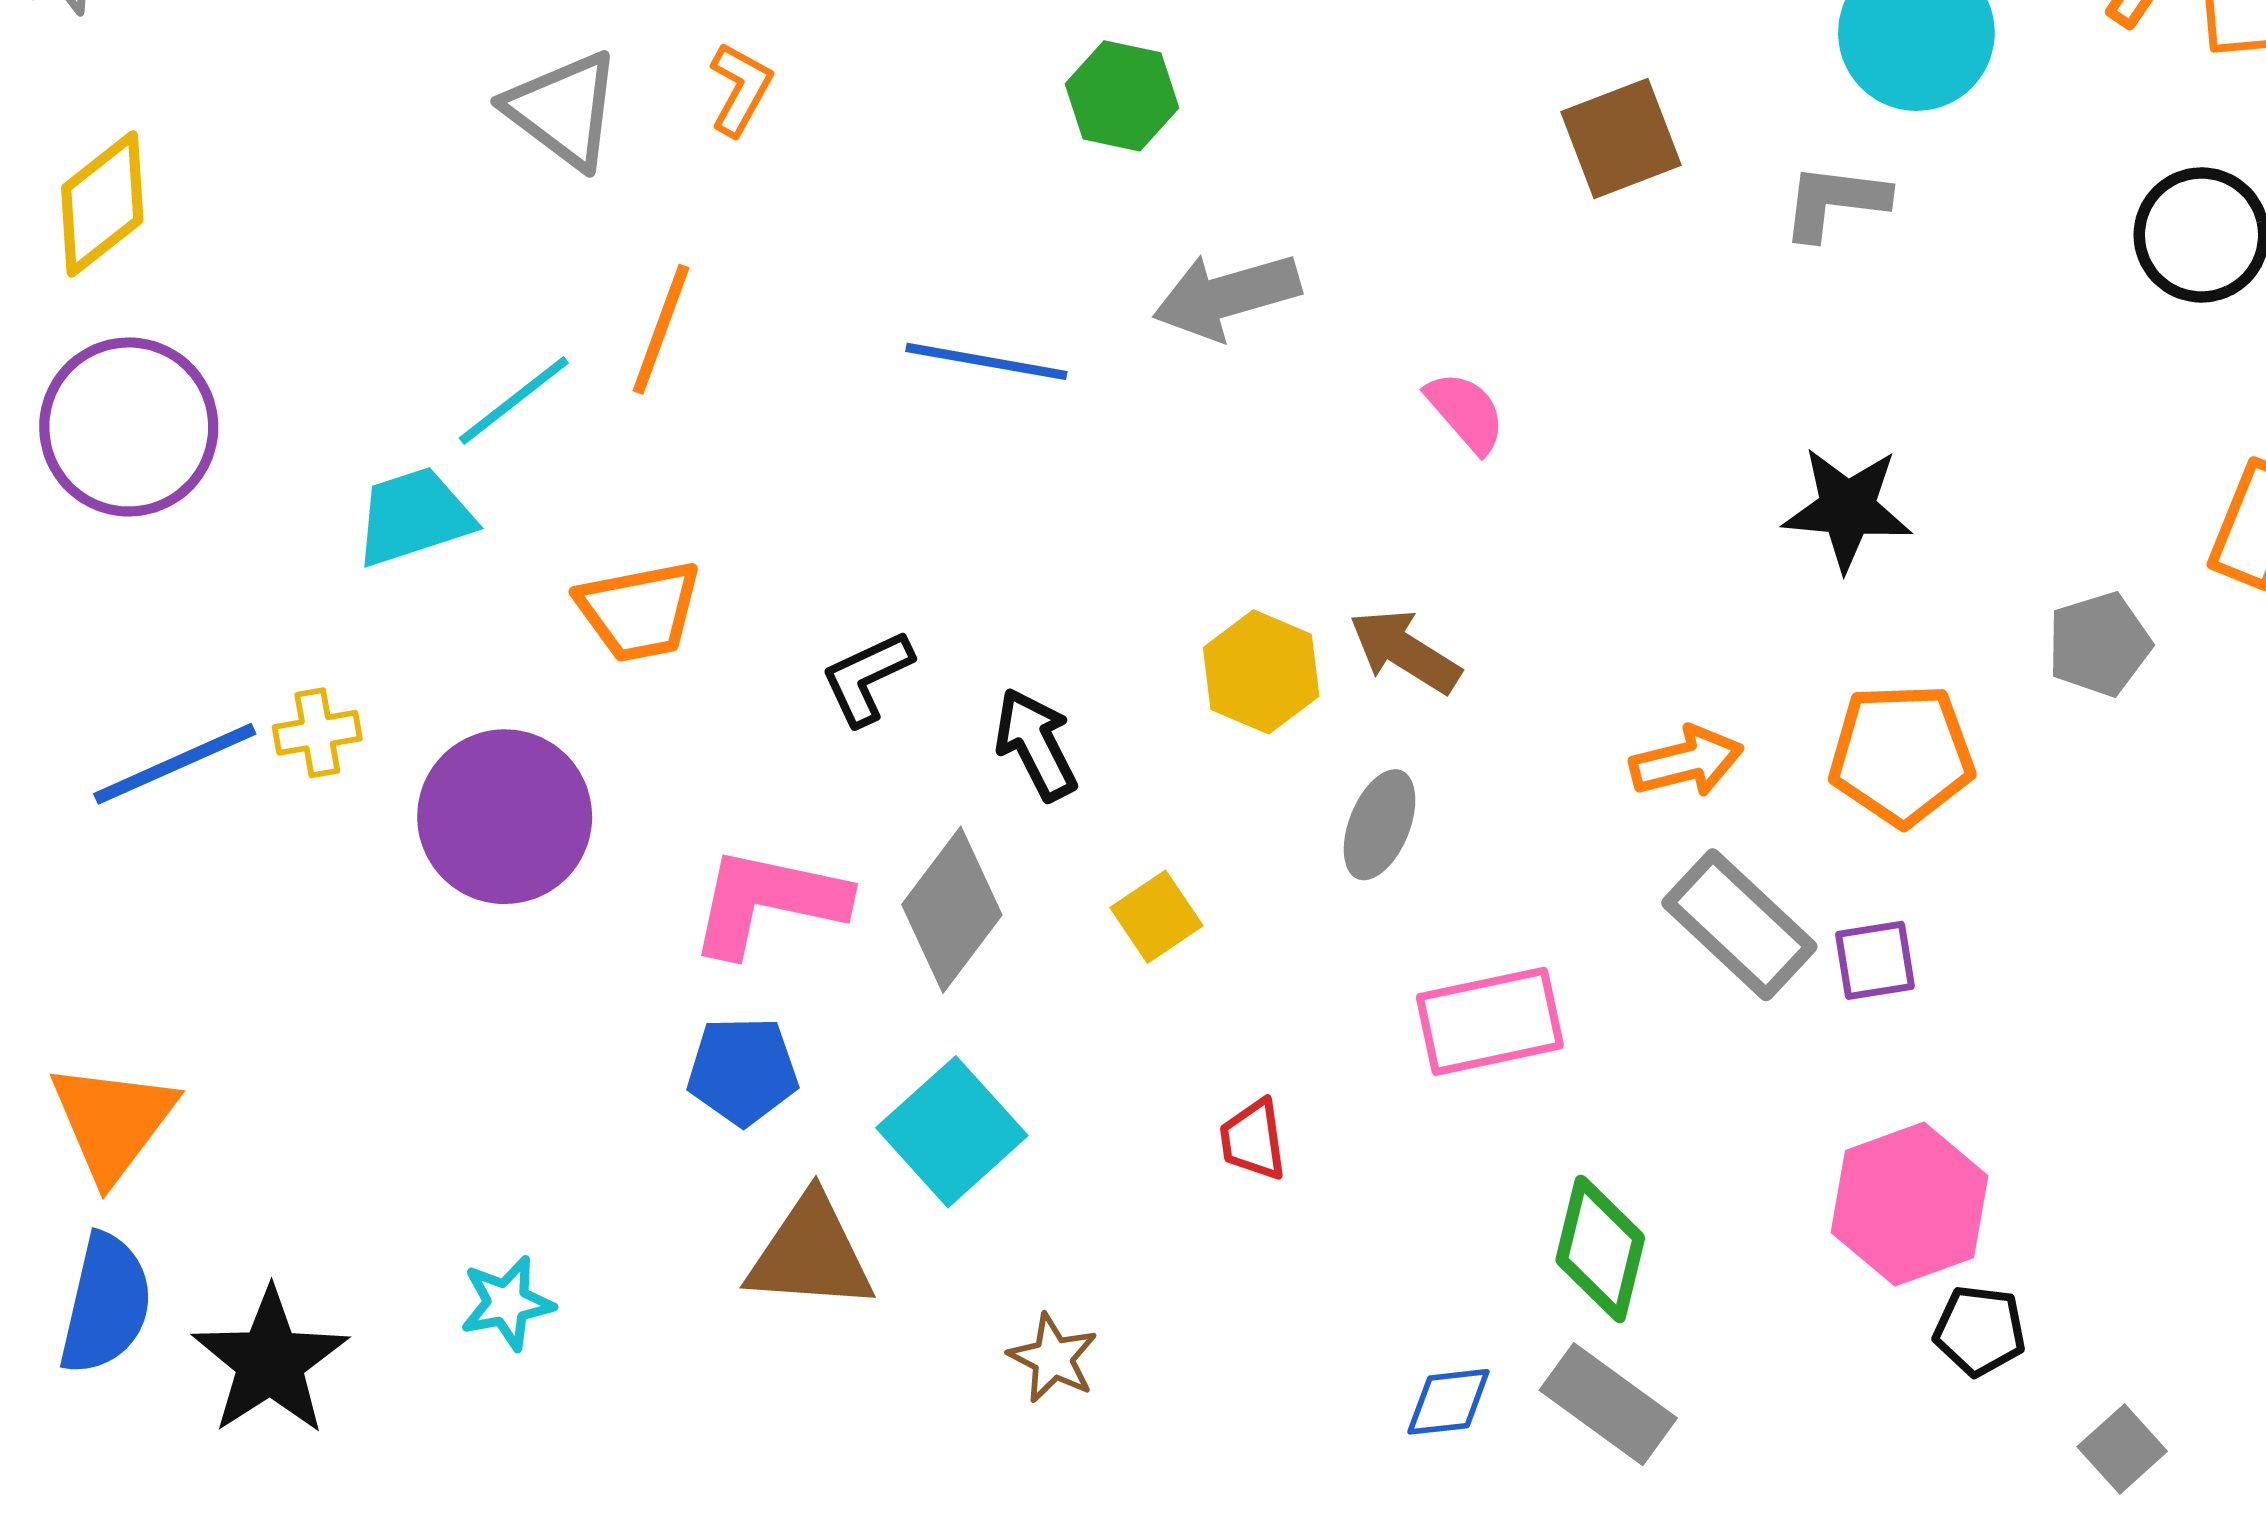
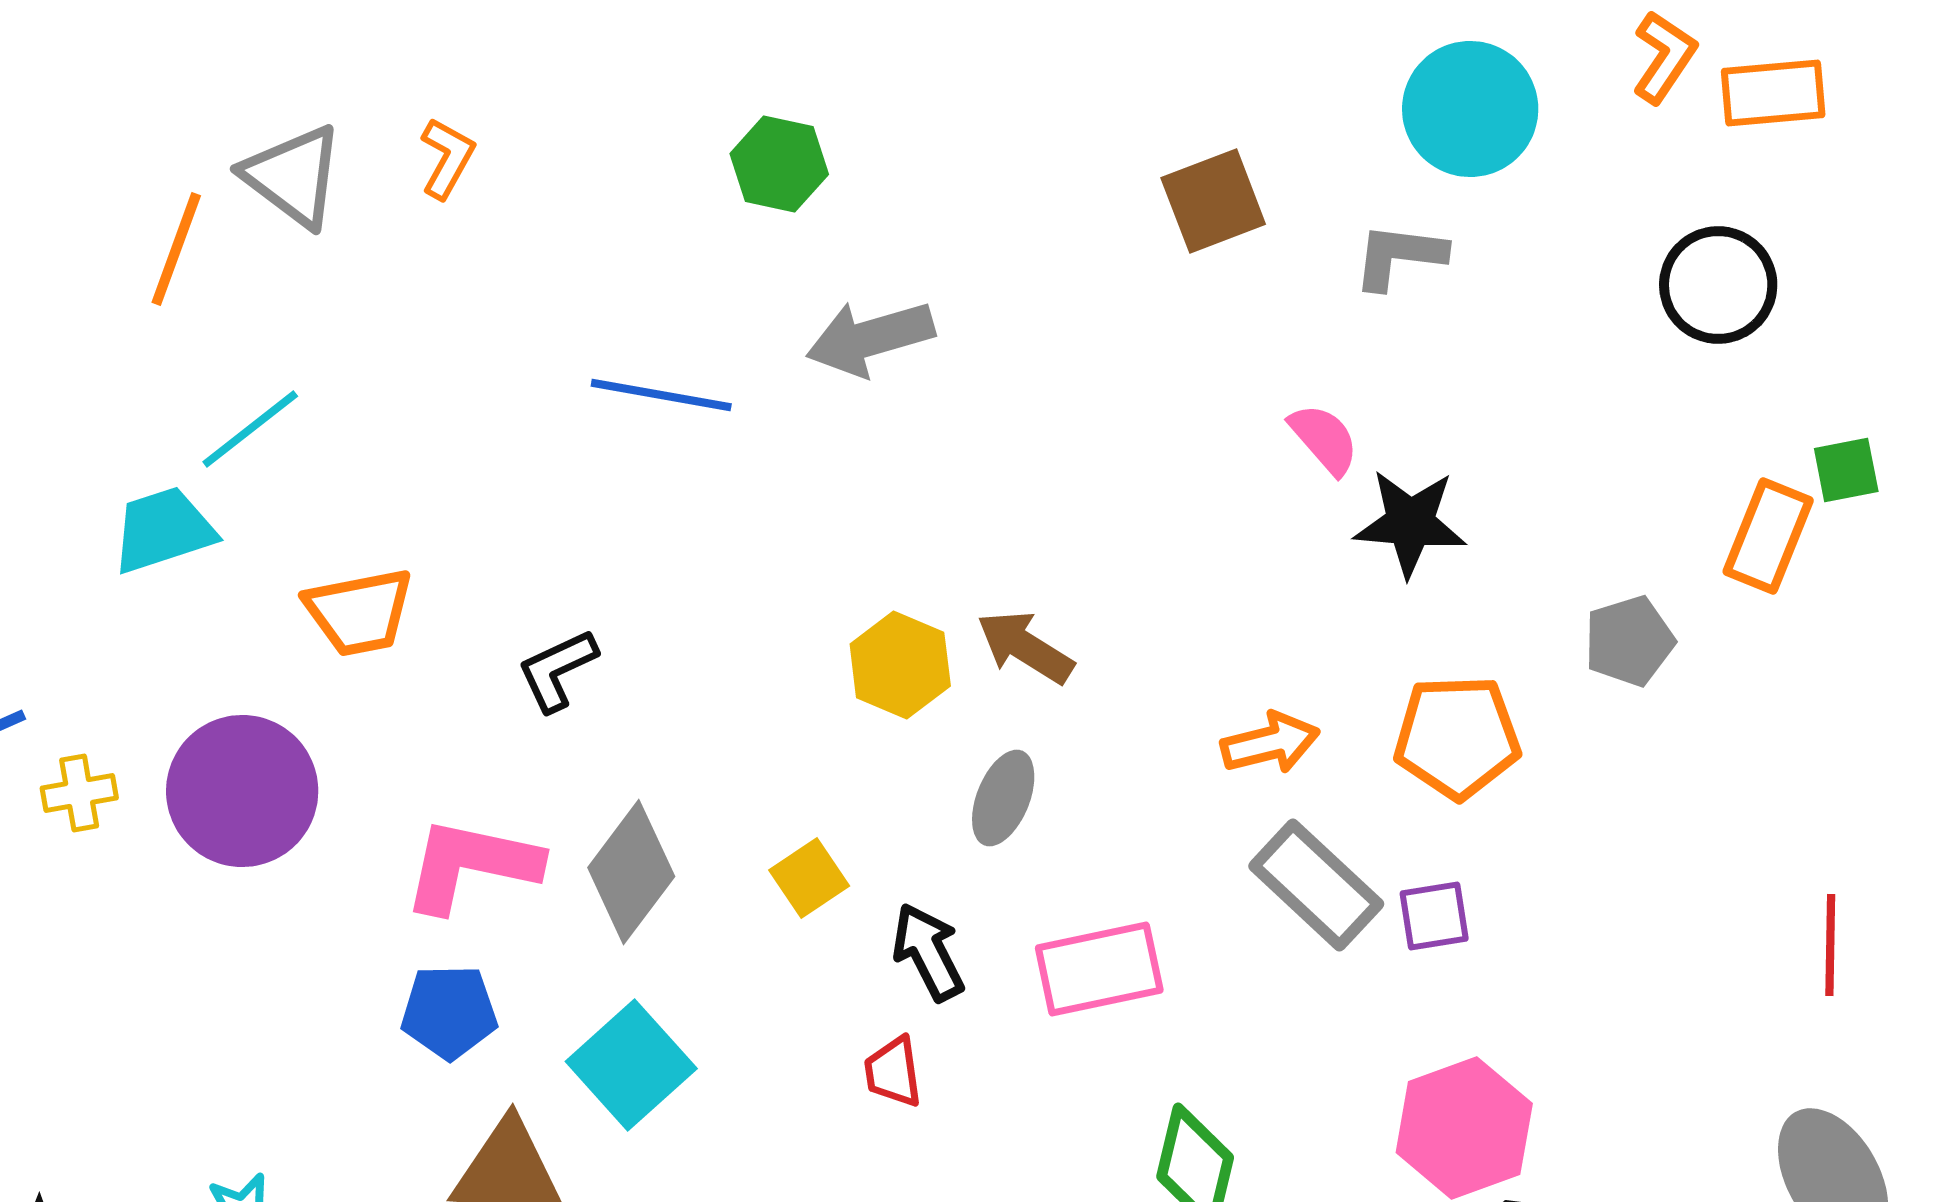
orange line: (661, 329) -> (176, 249), moved
pink semicircle: (1466, 412) -> (1324, 439), moved
yellow cross: (317, 733) -> (79, 793), moved
black arrow: (1036, 744) -> (928, 952), moved

